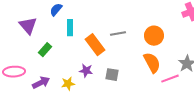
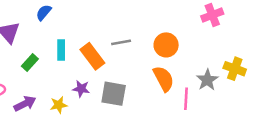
cyan rectangle: (70, 28) -> (61, 50), moved
gray square: (112, 75) -> (114, 94), size x1.5
pink line: (170, 79) -> (186, 99), turned -66

